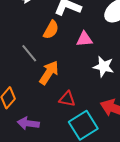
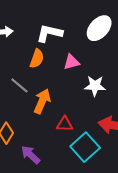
purple arrow: (28, 123) -> (31, 155), turned 45

